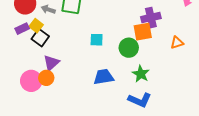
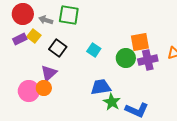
purple cross: (151, 18) -> (148, 60), moved
black square: (40, 38) -> (58, 48), moved
cyan square: (97, 40) -> (94, 50), turned 32
green star: (141, 74) -> (112, 102), moved

